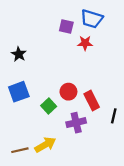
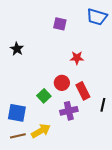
blue trapezoid: (92, 19) -> (97, 17), moved
red star: (85, 43) -> (77, 58), moved
blue square: (19, 92) -> (17, 113), moved, turned 30

